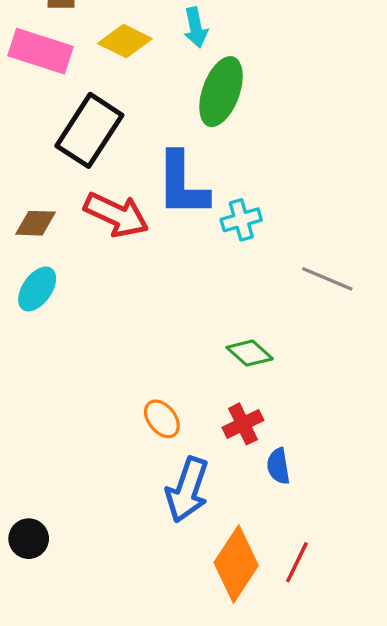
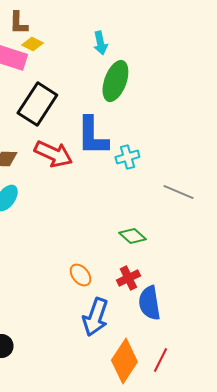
yellow diamond: (125, 41) -> (32, 44), moved, size x0.7
blue semicircle: (278, 466) -> (149, 303), size x1.6

